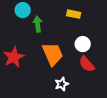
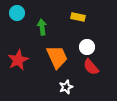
cyan circle: (23, 10) -> (17, 13), moved

